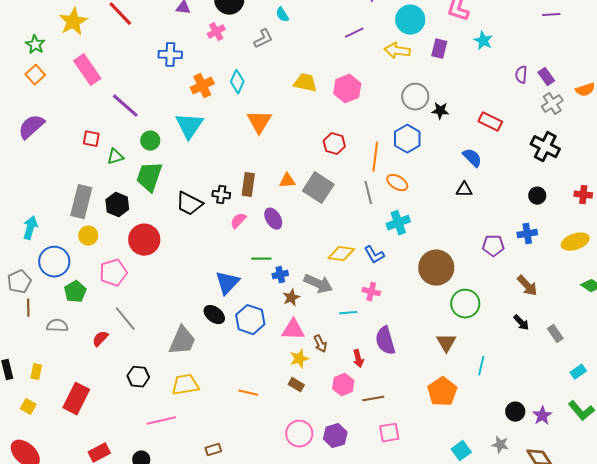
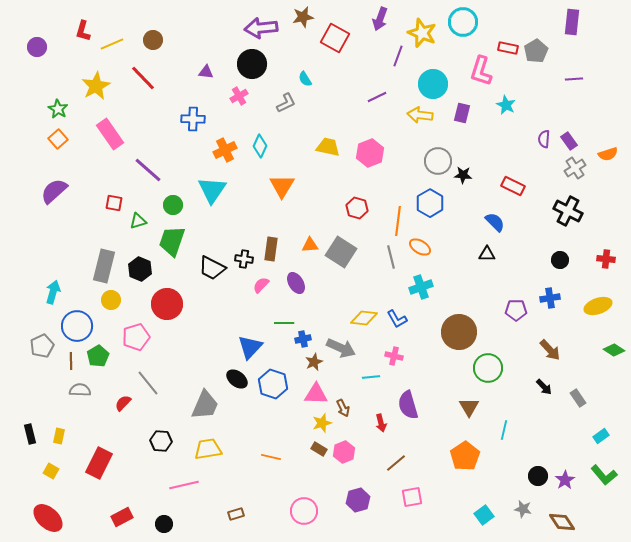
brown line: (28, 308) -> (71, 361), moved
pink hexagon: (343, 385) -> (344, 452), moved
brown line: (373, 399) -> (396, 463), turned -30
pink circle: (299, 434) -> (304, 511), moved

